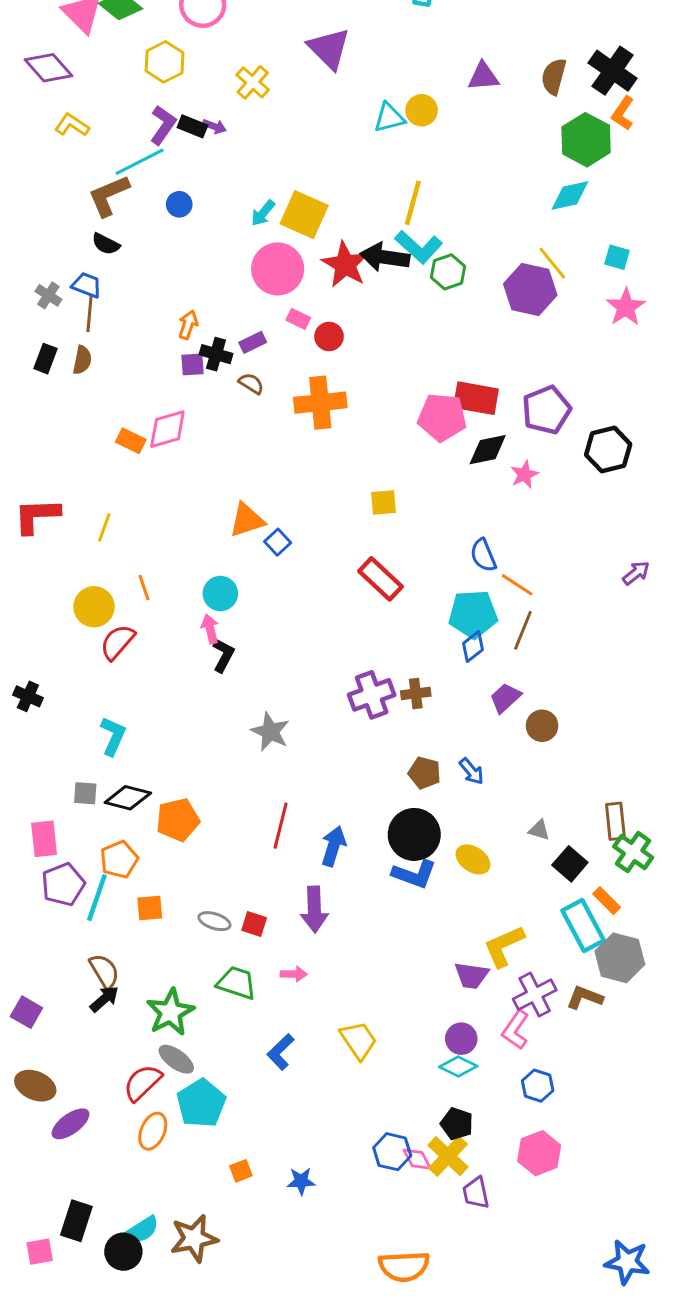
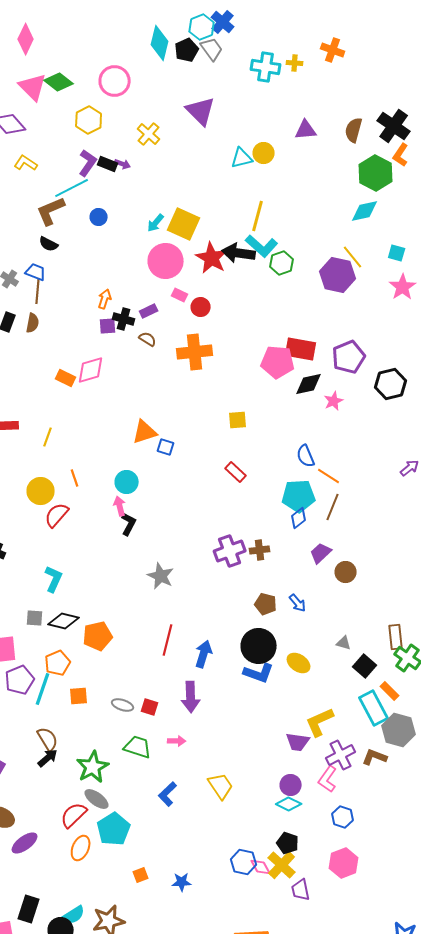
blue square: (278, 542) -> (166, 447), turned -30
red rectangle: (380, 579) -> (236, 472), size x0.7

